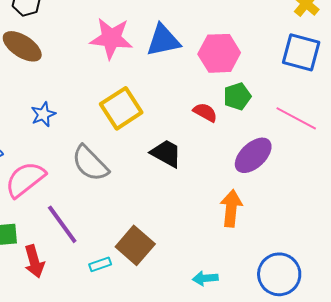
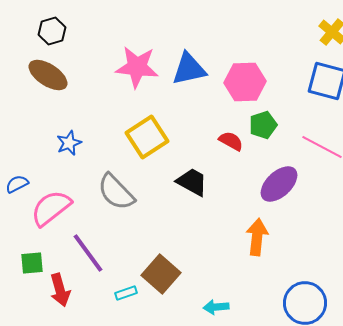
cyan arrow: (205, 278) -> (216, 307), moved

